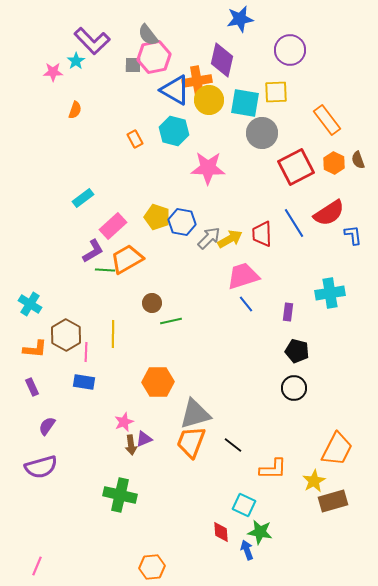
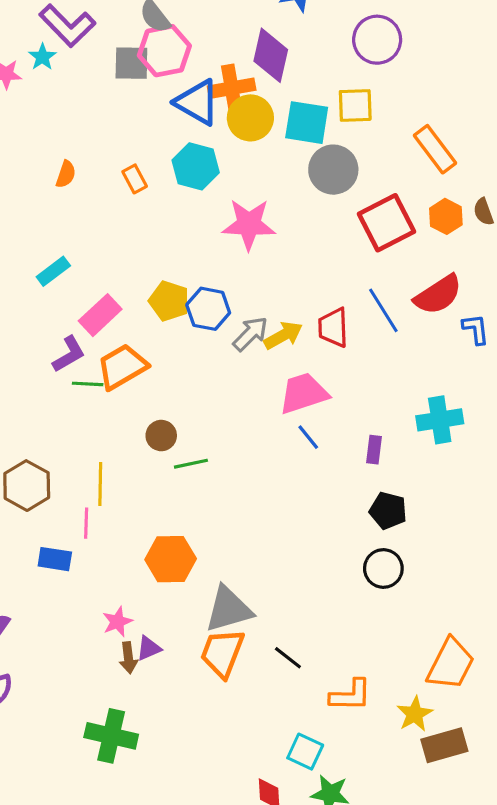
gray square: (133, 65) -> (131, 63), size x1.4
orange semicircle: (75, 110) -> (66, 174), moved
pink line: (86, 352) -> (86, 523), moved

